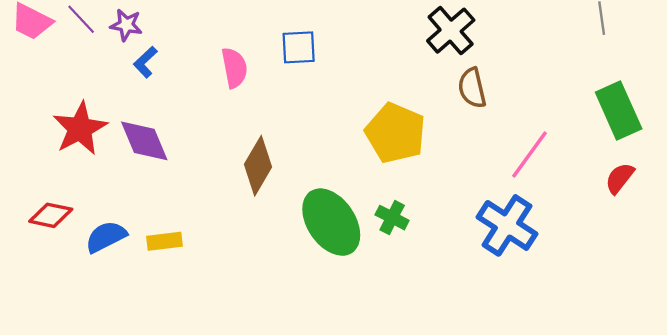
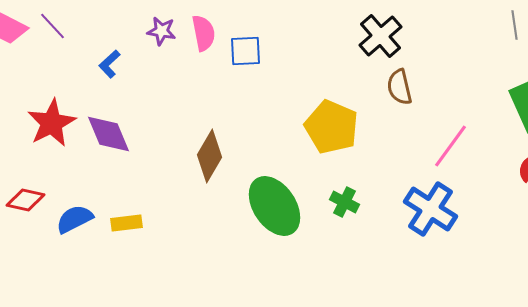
purple star: (126, 25) -> (162, 31), moved
pink semicircle: (234, 68) -> (204, 33), moved
green cross: (392, 218) -> (344, 202), moved

